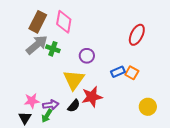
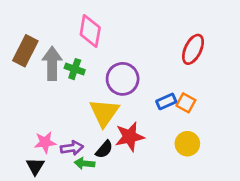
brown rectangle: (38, 22) -> (25, 51), moved
gray arrow: (37, 45) -> (52, 63), turned -50
purple circle: (87, 56) -> (123, 79), size x1.5
yellow circle: (148, 107) -> (187, 144), moved
green arrow: (47, 116) -> (85, 163), moved, turned 64

